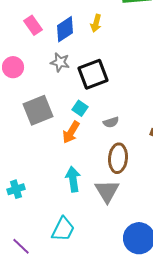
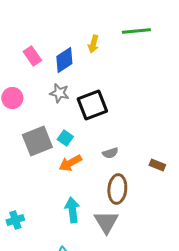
yellow arrow: (96, 23) -> (93, 44), moved
cyan square: (80, 108) -> (65, 138), moved
orange arrow: (71, 132) -> (70, 163), turned 30

